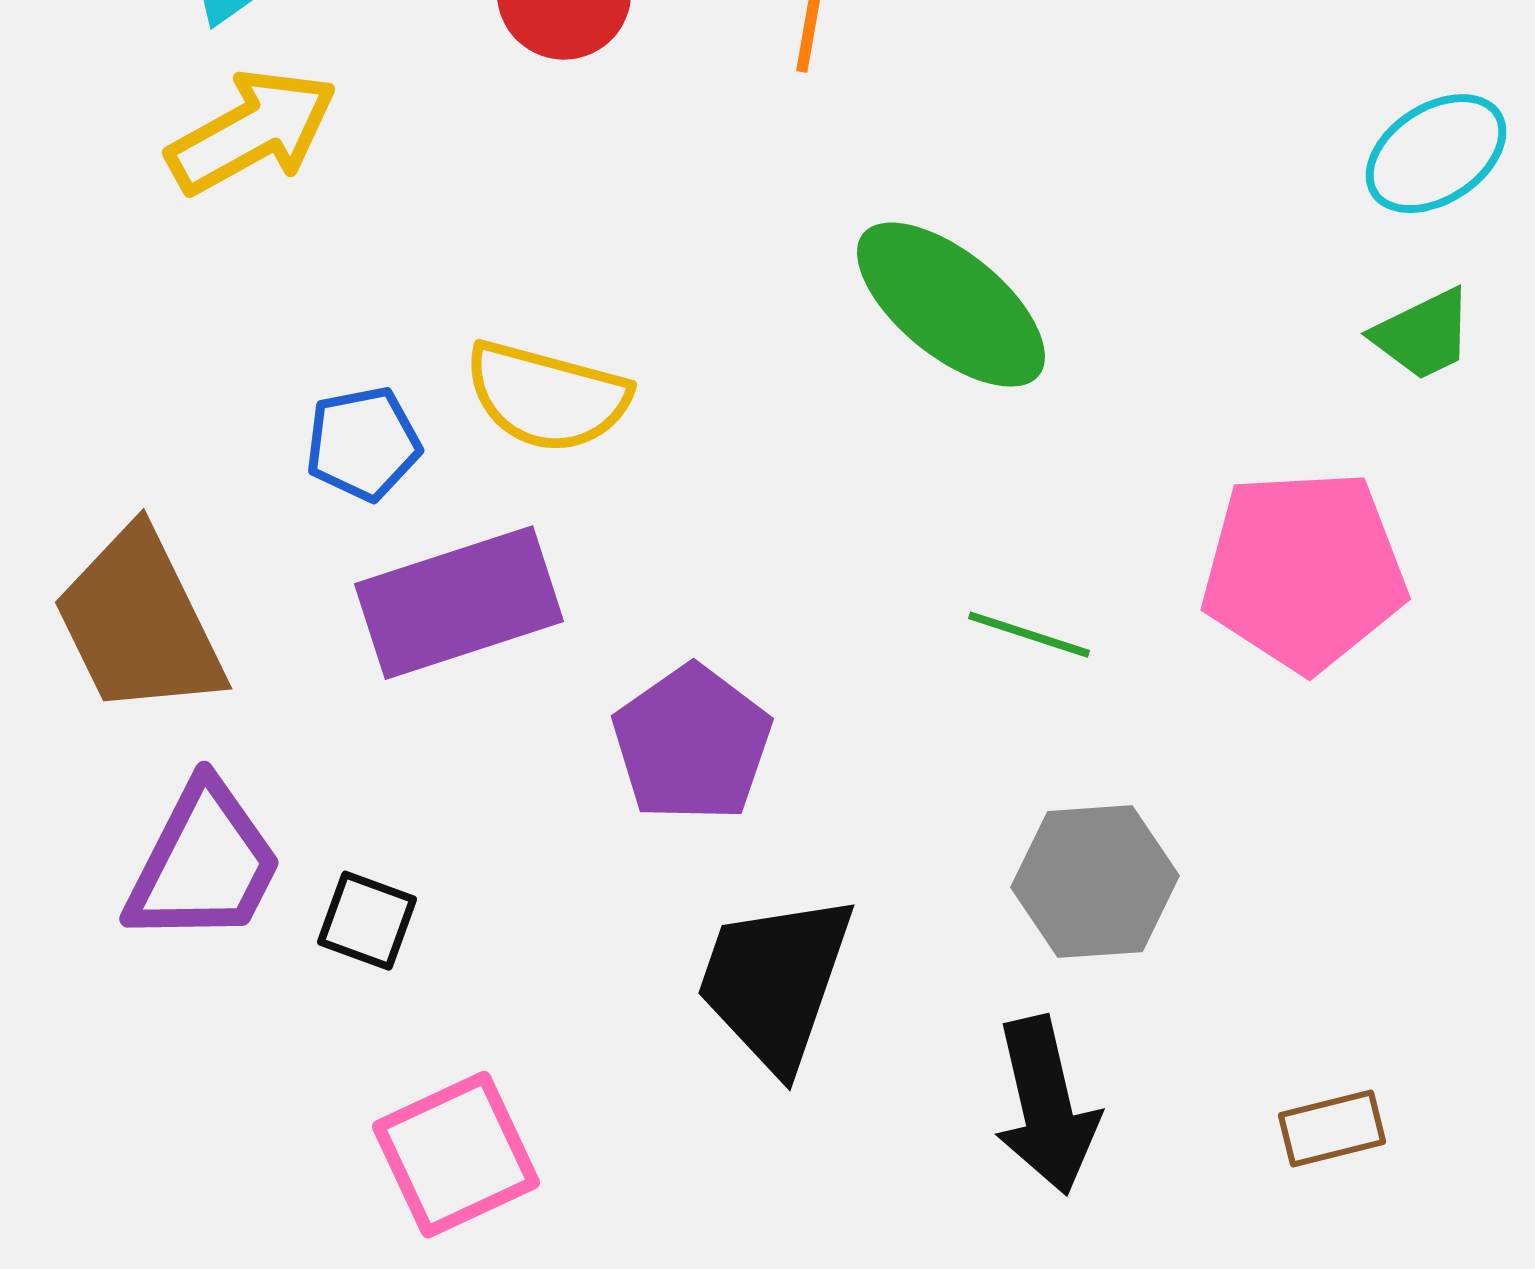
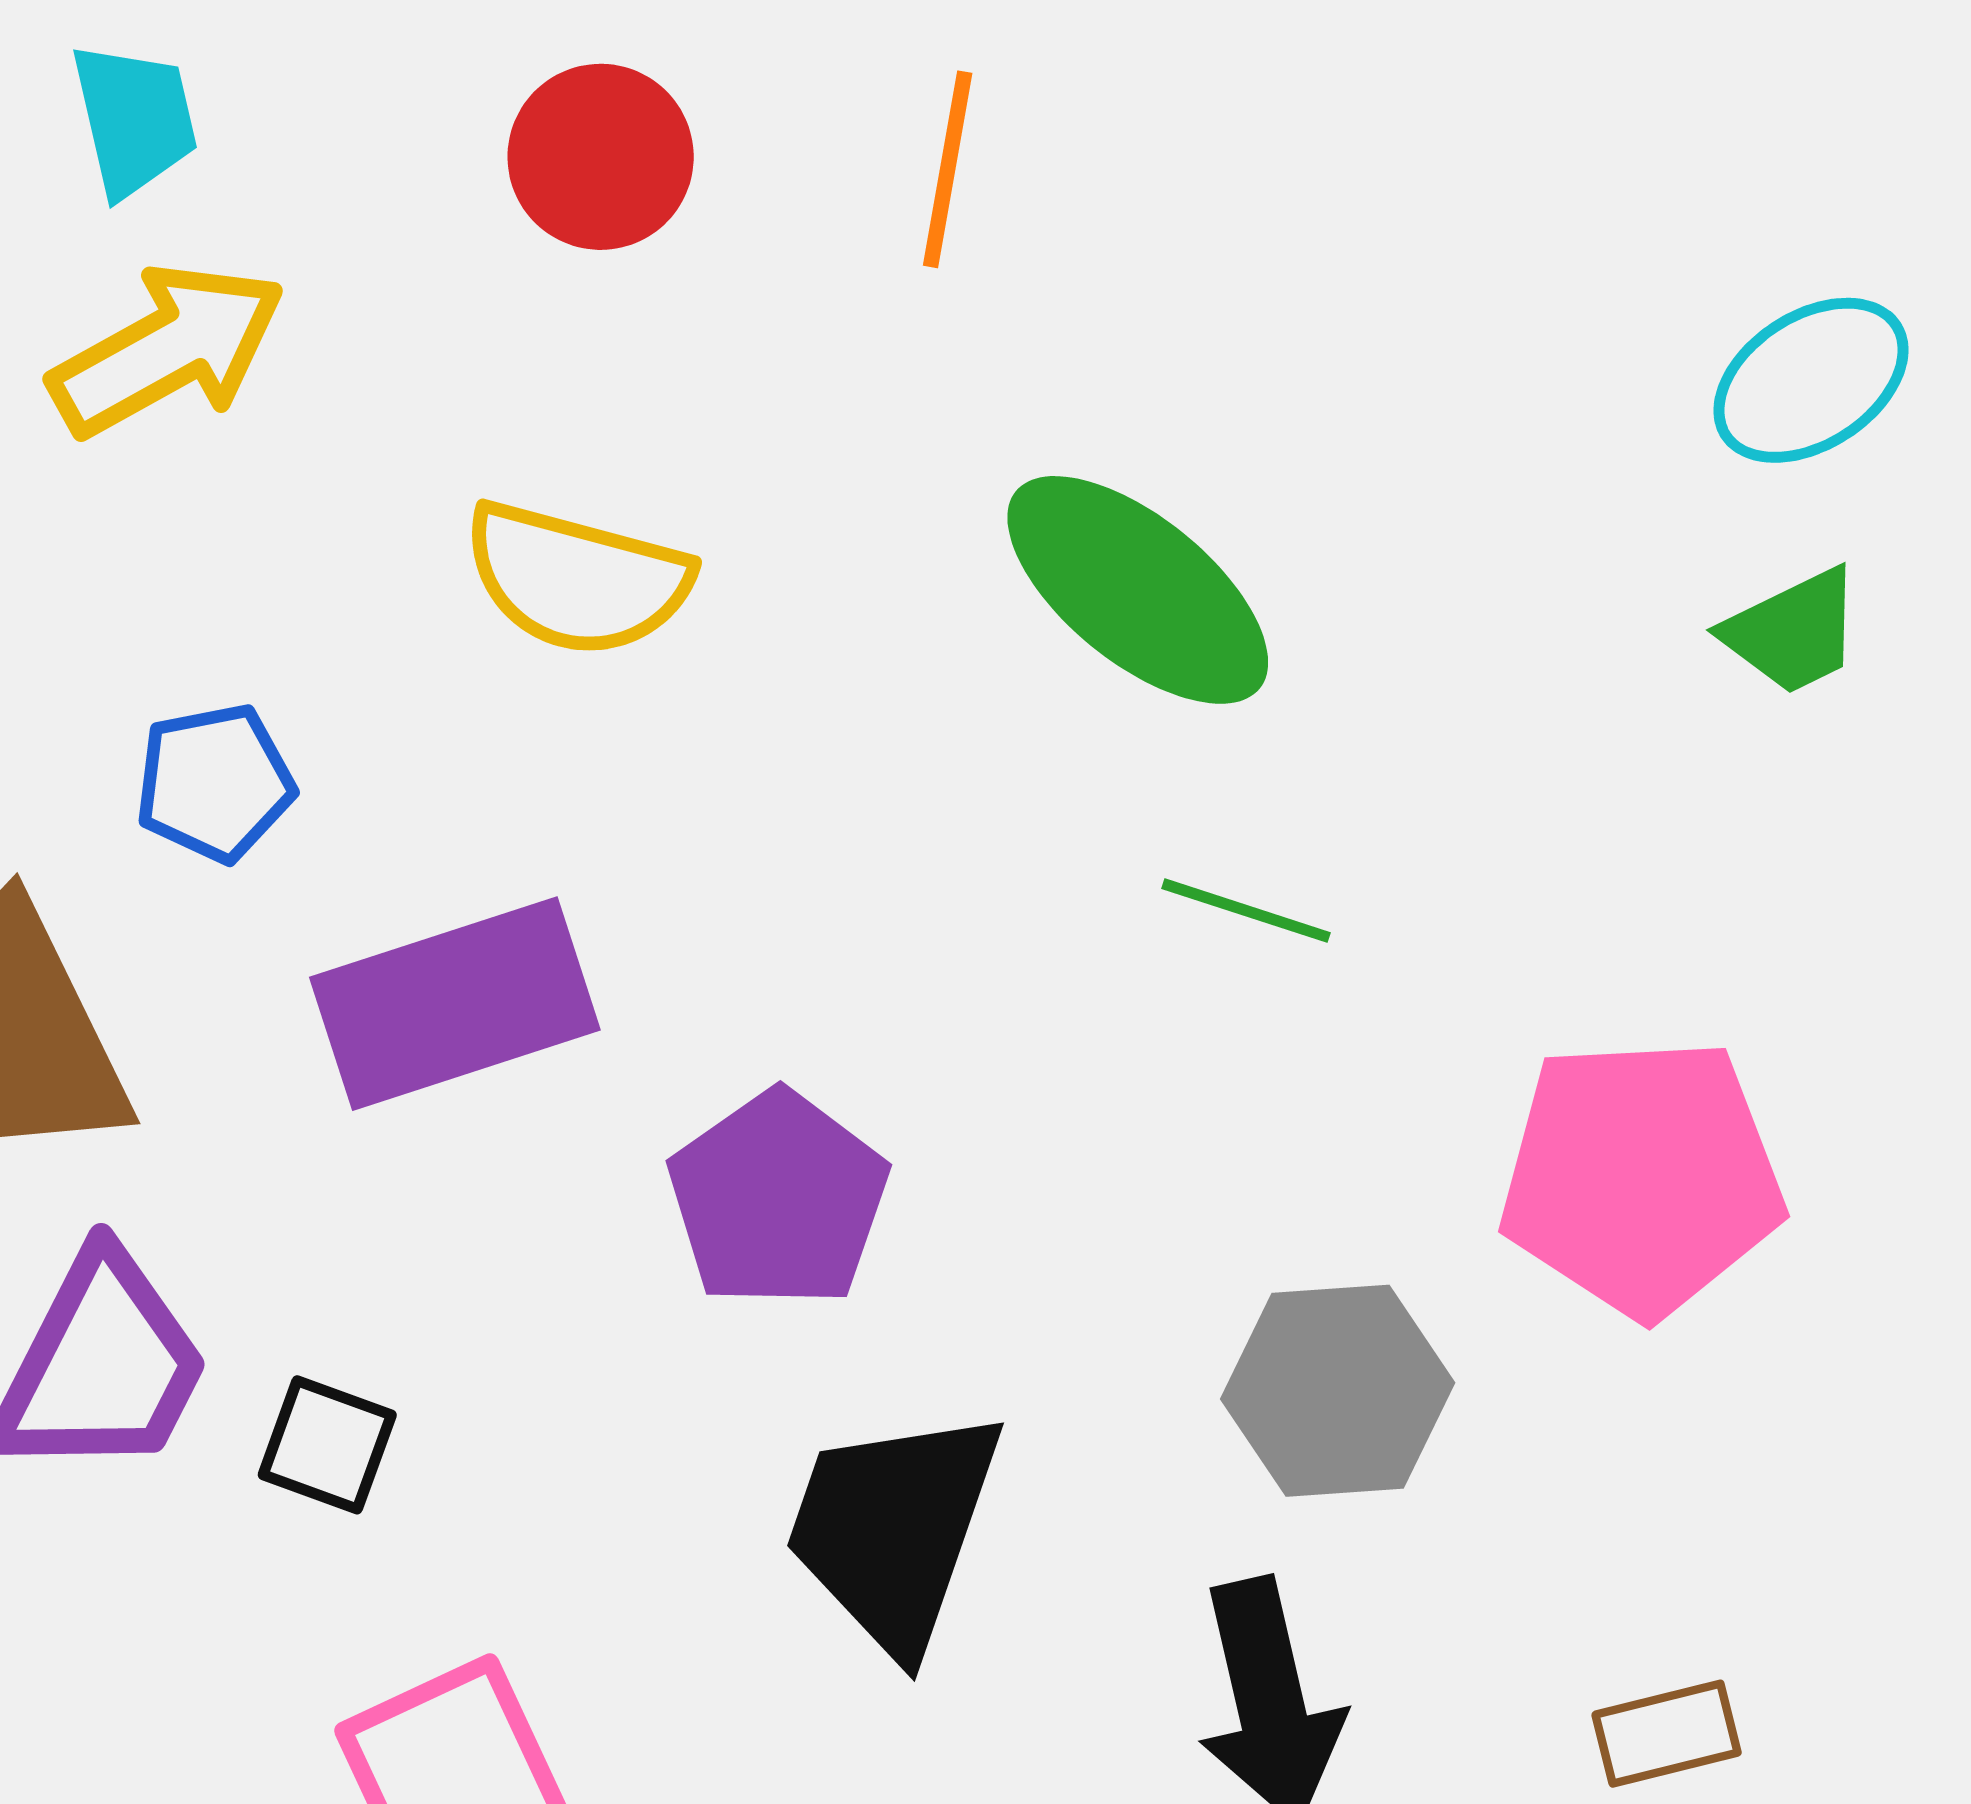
yellow semicircle: (547, 397) -> (577, 579), moved
blue pentagon: (363, 444) -> (215, 783), moved
pink pentagon: (1304, 571) -> (1642, 1177), moved
green line: (1029, 635) -> (1246, 911), moved

